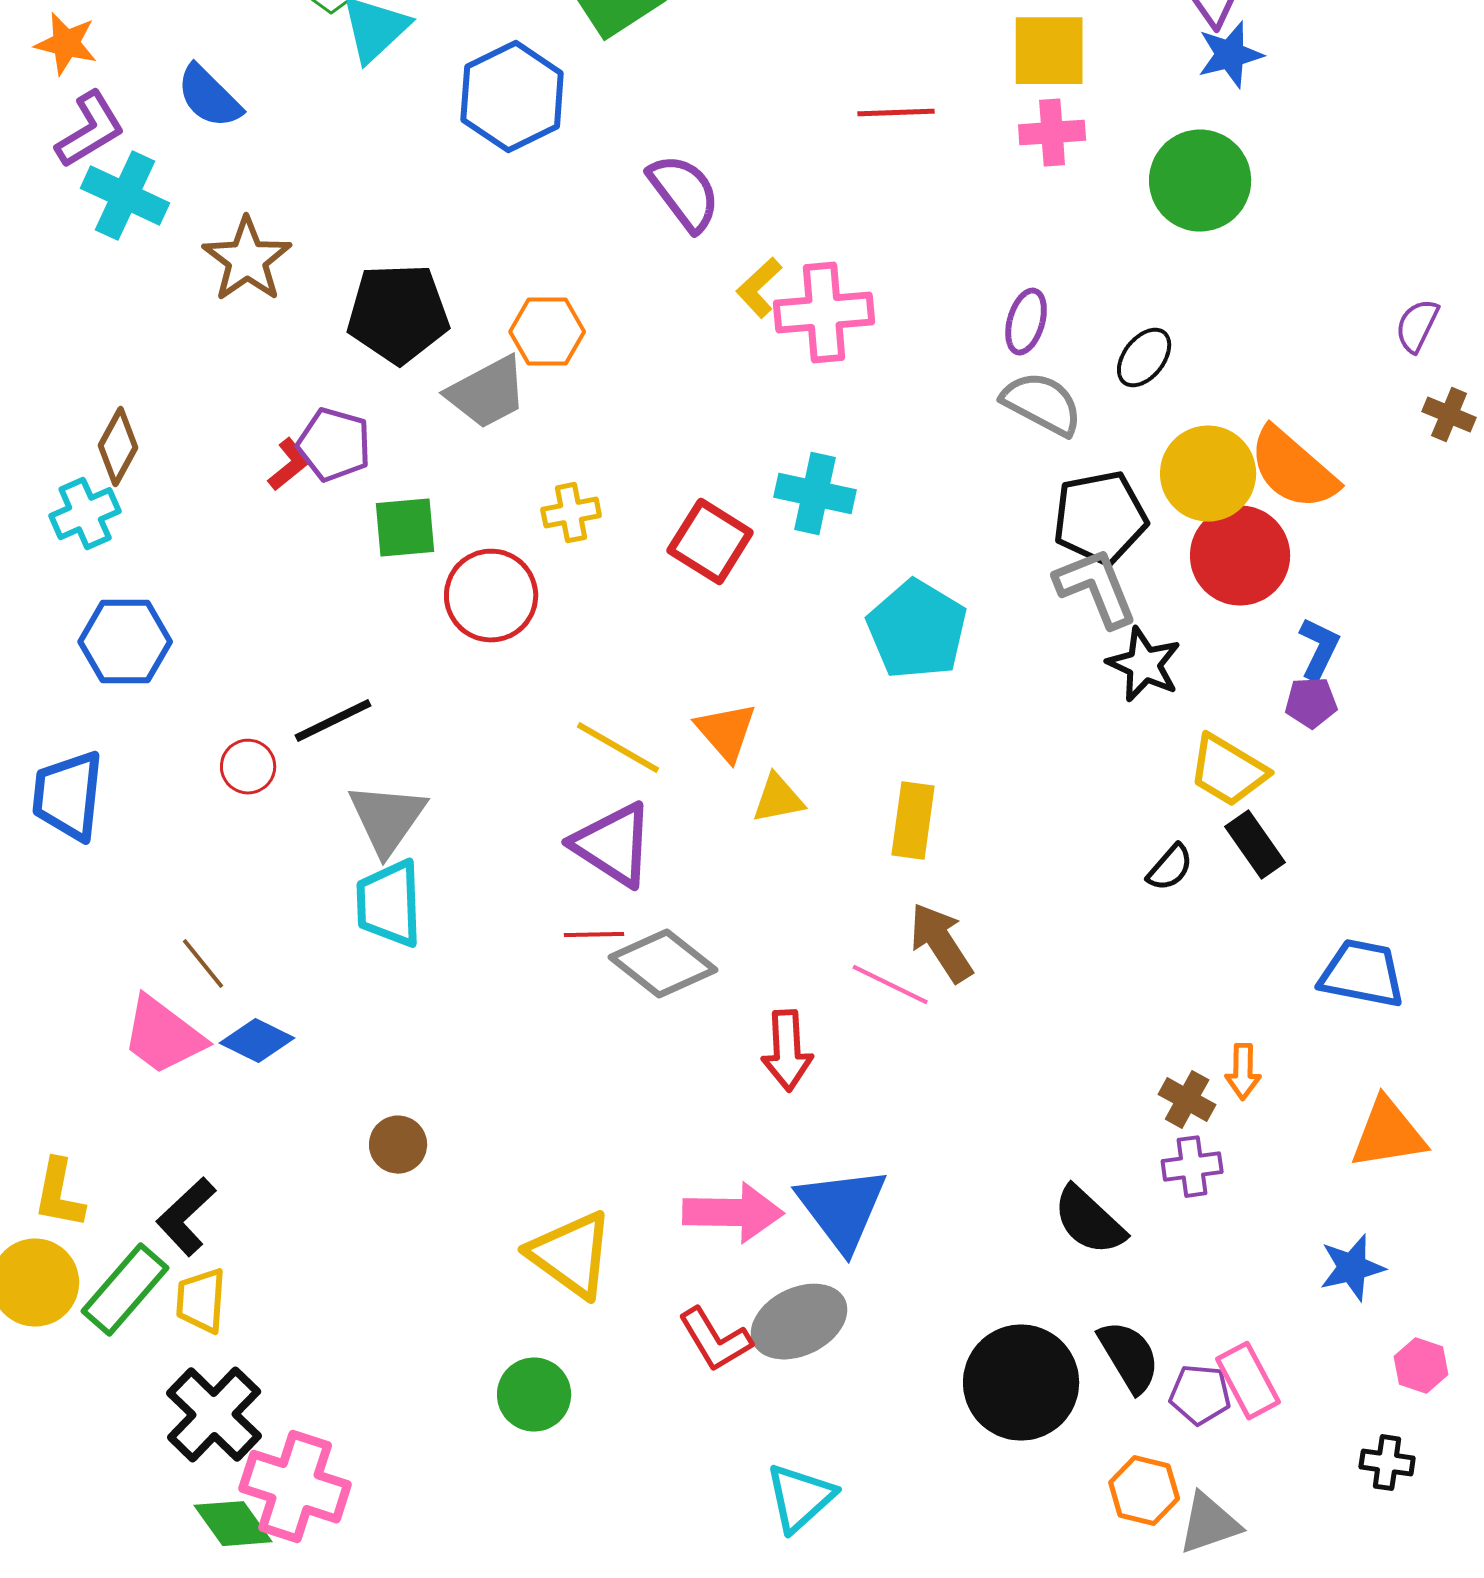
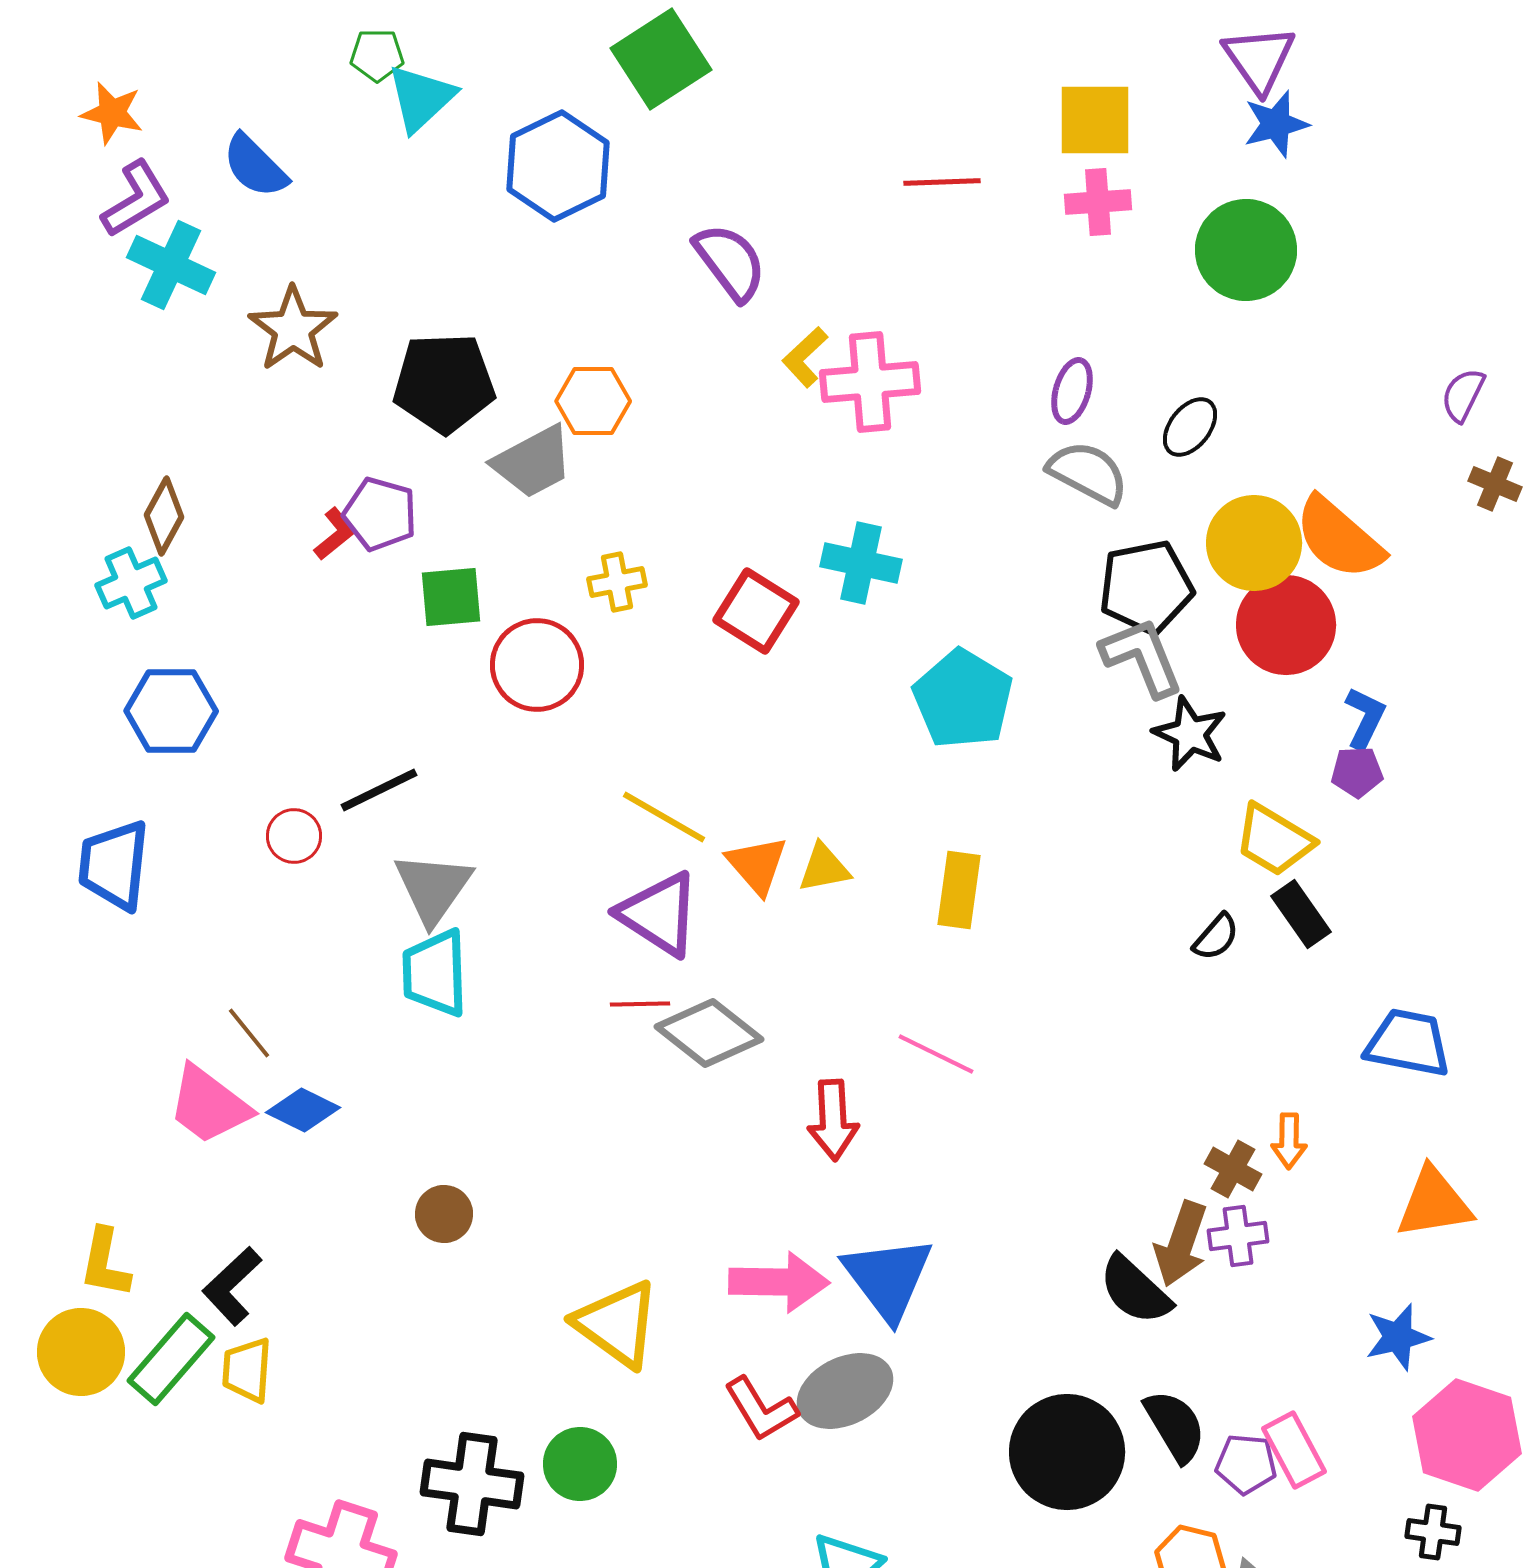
orange triangle: (726, 732) -> (757, 865), moved
brown arrow: (941, 943) -> (1181, 1244), moved, turned -128
pink hexagon: (1421, 1366) -> (1467, 1435), size x2.0
black cross: (214, 1415) -> (472, 1484), moved, turned -36

